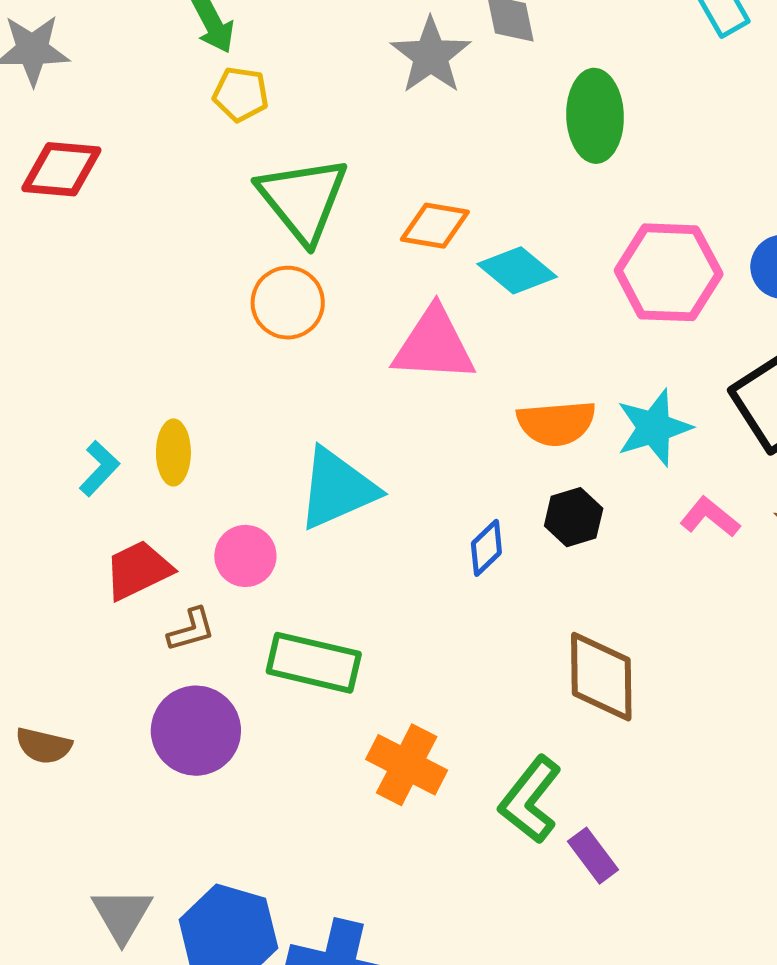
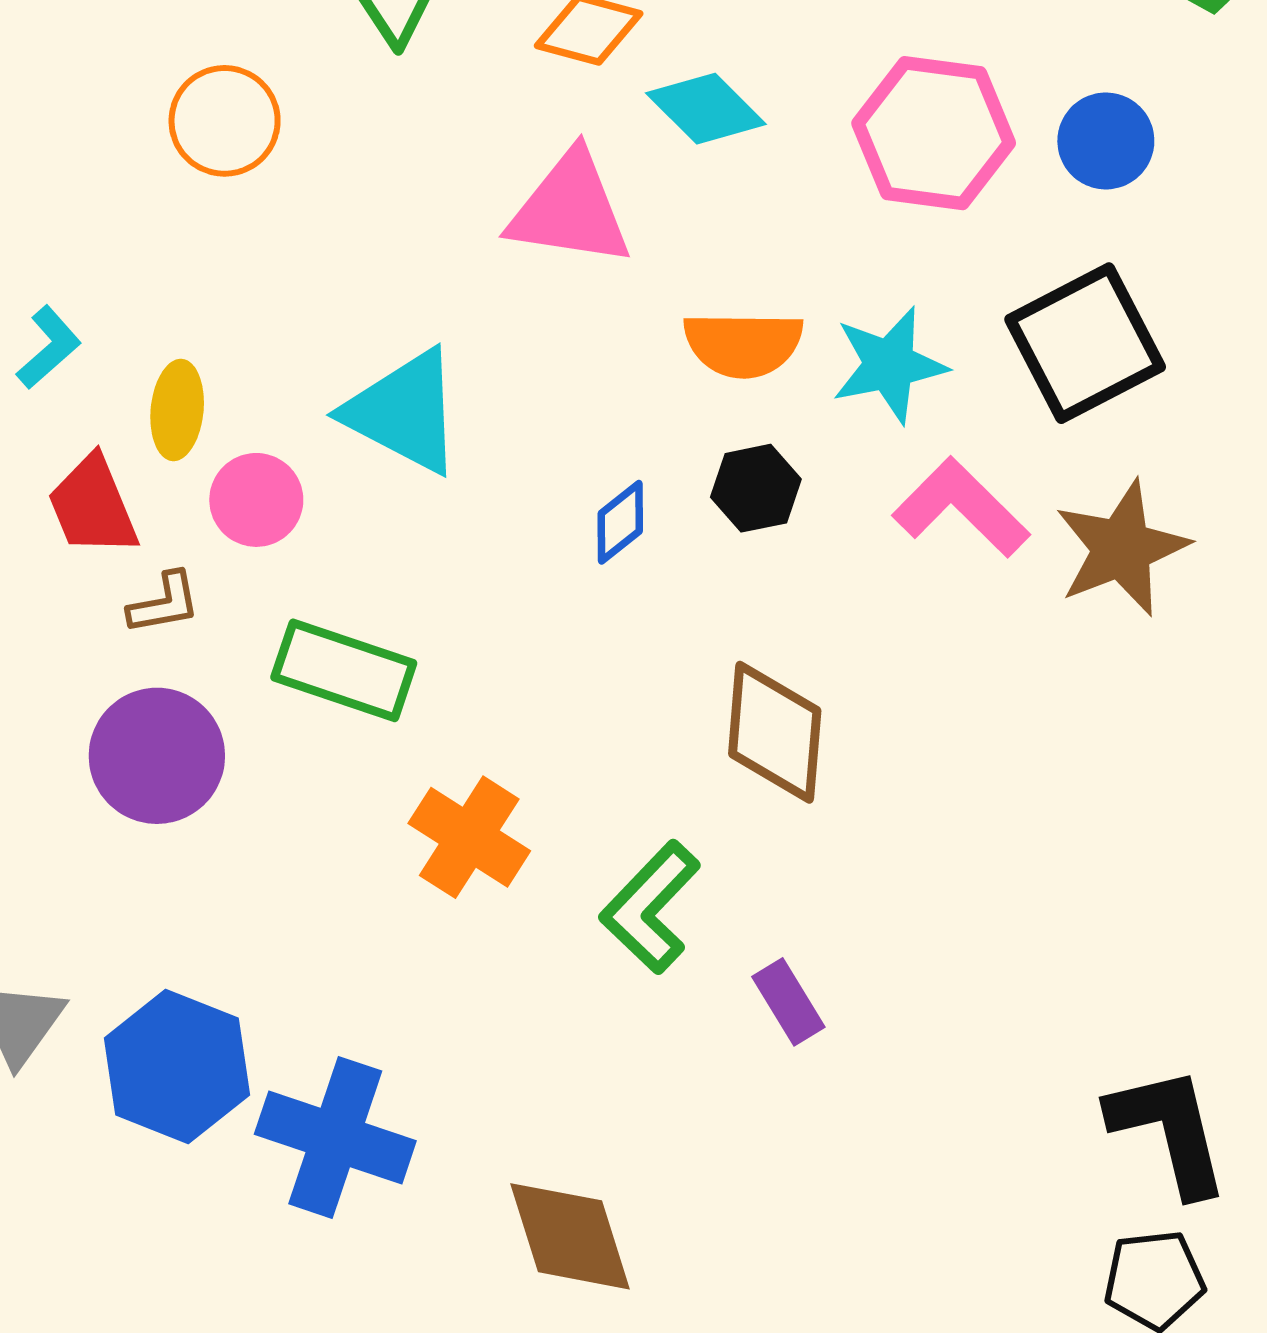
orange circle: (288, 303) -> (225, 121), moved
yellow ellipse: (173, 452) -> (177, 410), moved
cyan triangle: (337, 489) -> (404, 412), turned 46
pink L-shape: (710, 517) -> (961, 508), size x1.5
red trapezoid: (138, 570) -> (93, 506), turned -92
purple rectangle: (593, 856) -> (788, 1002), moved

